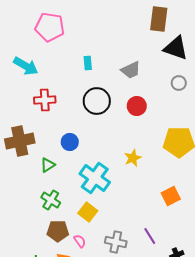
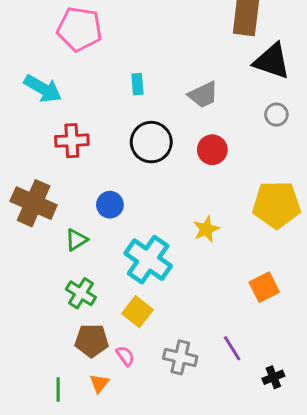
brown cross: (20, 141) -> (34, 203), turned 36

